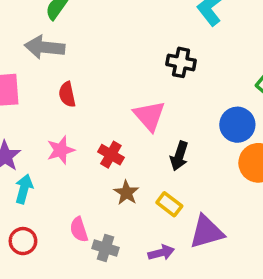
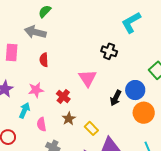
black arrow: (179, 156) -> (116, 98), moved
cyan arrow: (24, 189) -> (24, 110), moved
pink semicircle: (79, 230) -> (41, 124), moved

